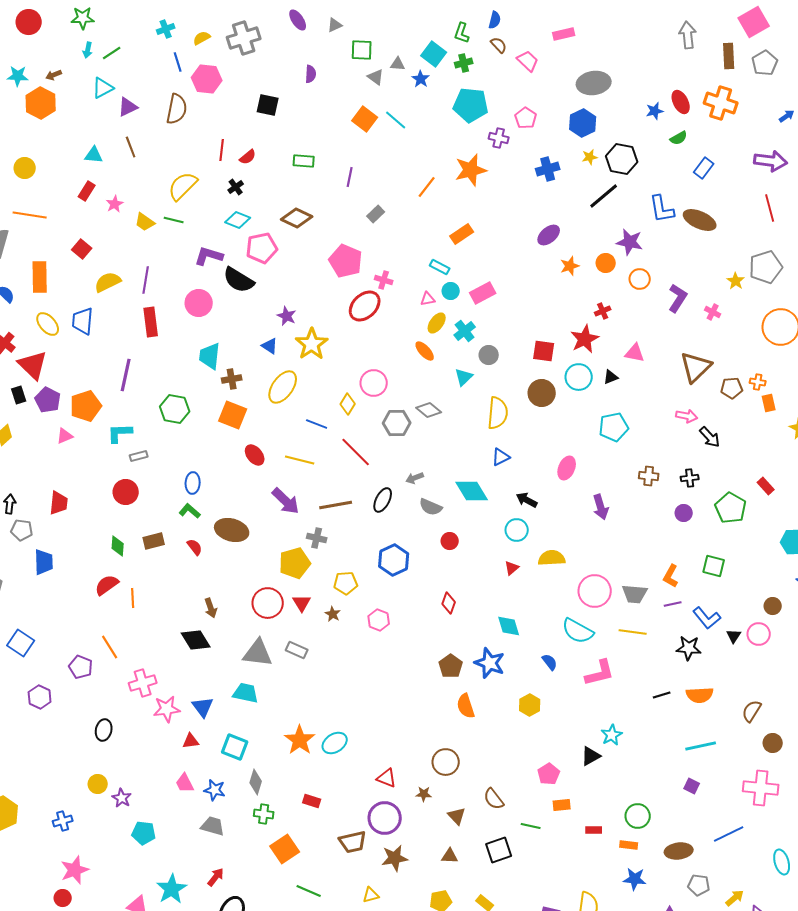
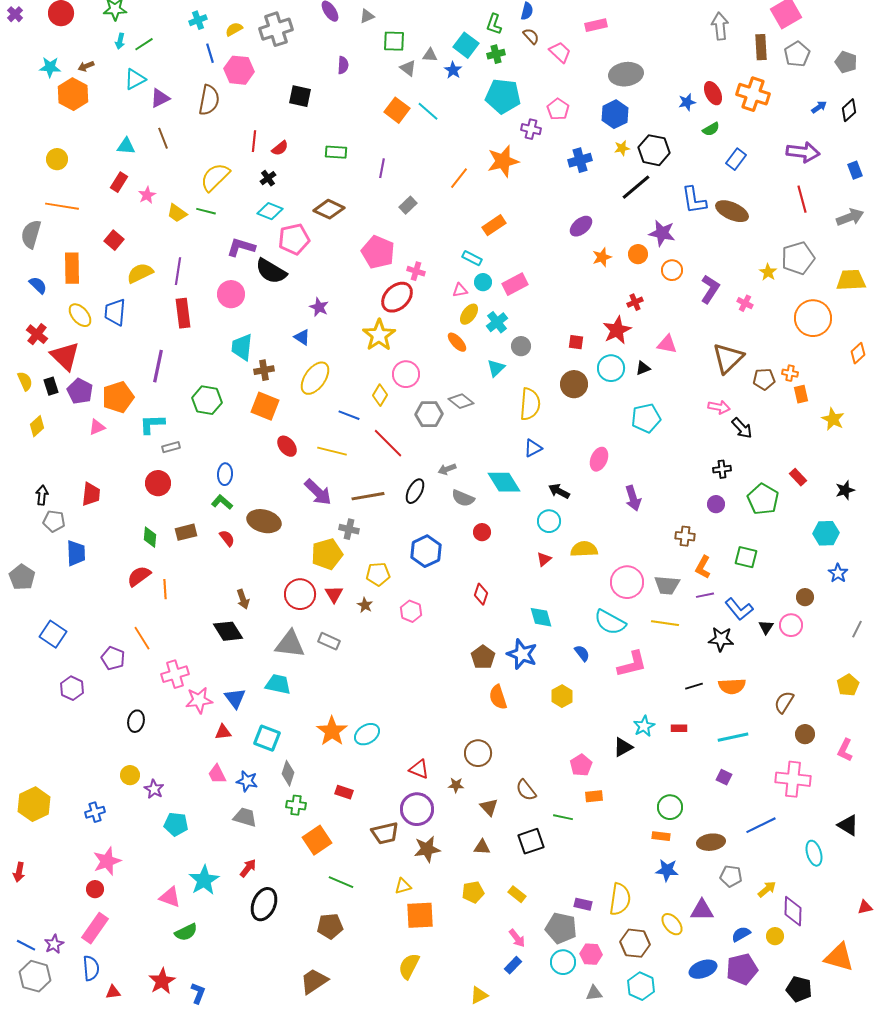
yellow star: (312, 344) -> (379, 335), moved
red square: (544, 351) -> (576, 342), size x0.7
brown cross: (649, 476) -> (685, 536), moved
red rectangle: (594, 830) -> (679, 728), moved

